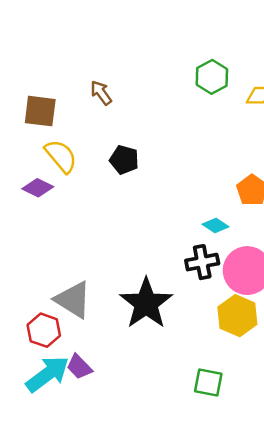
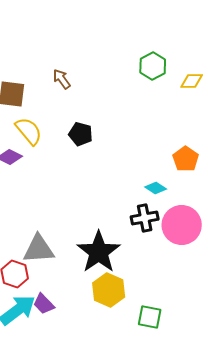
gray triangle: (73, 300) -> (39, 249), turned -36
yellow hexagon: (237, 316) -> (109, 290), moved

